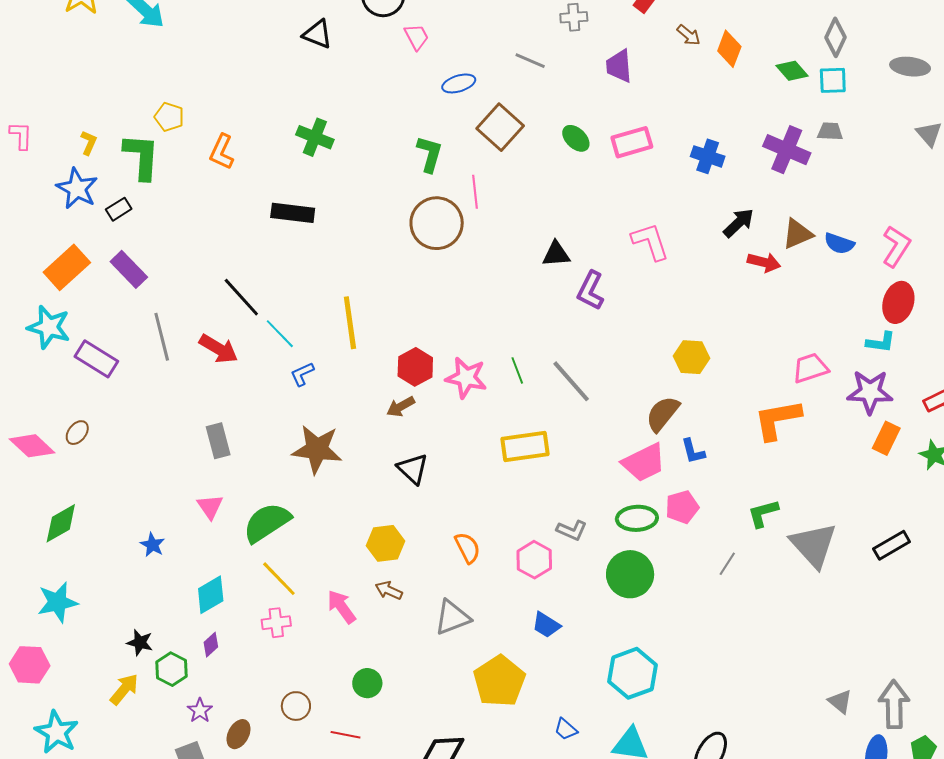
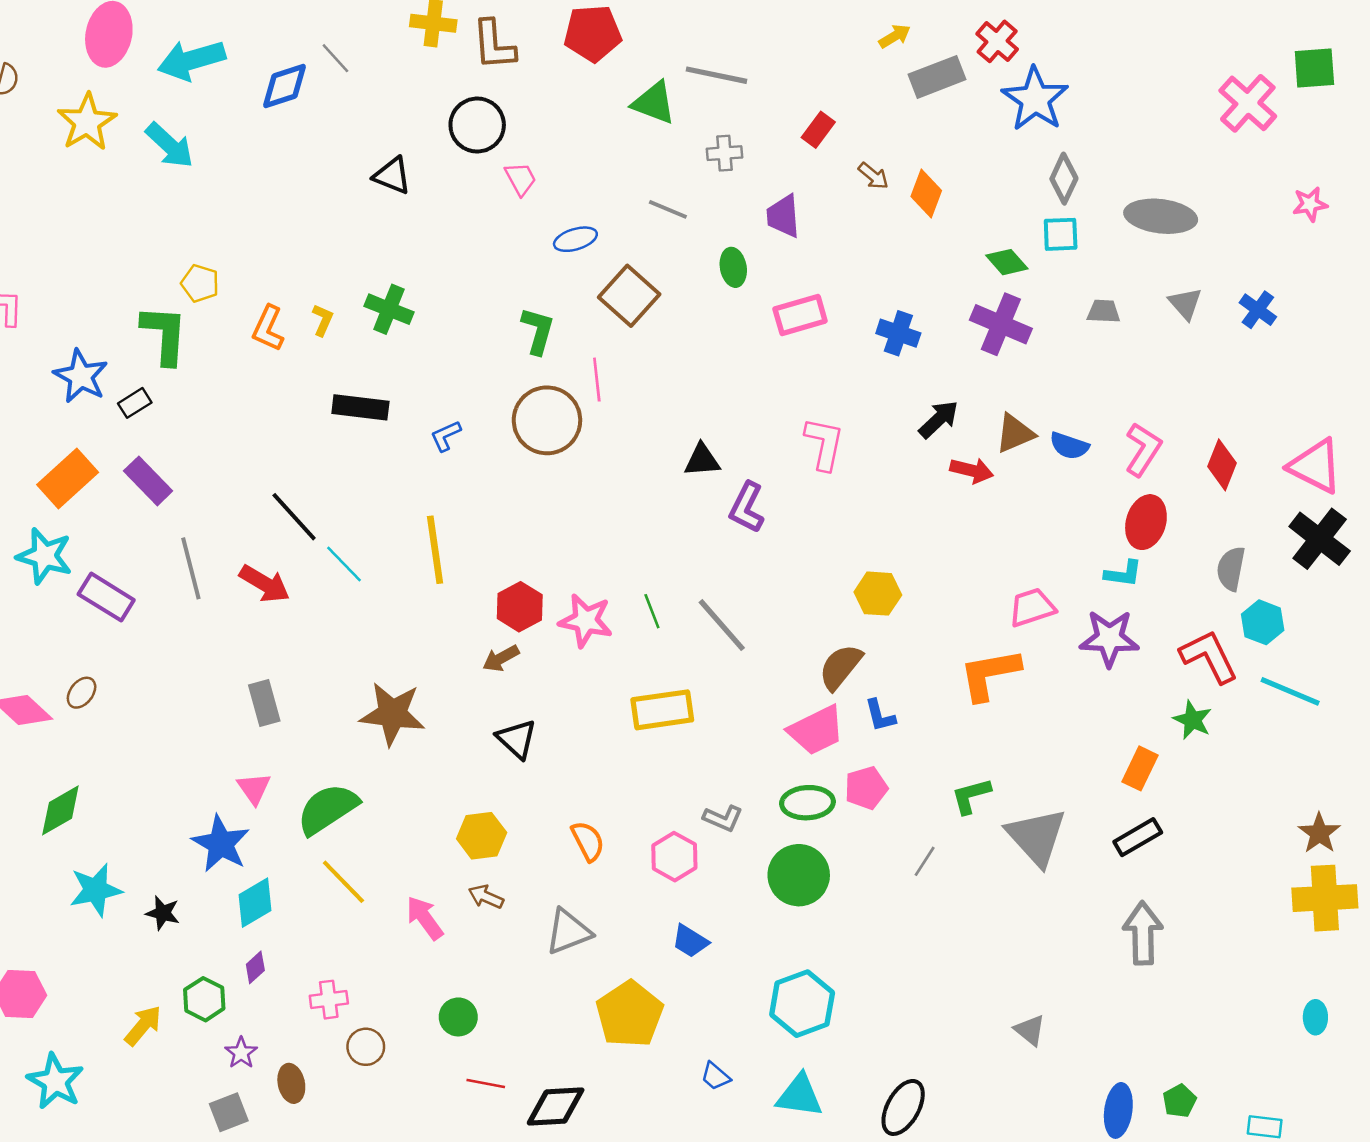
gray ellipse: (910, 67) -> (1161, 216), size x1.4
green diamond: (792, 71) -> (1007, 262), moved
gray trapezoid: (830, 131) -> (1104, 311), moved
green ellipse: (576, 138) -> (733, 267), moved, turned 36
yellow L-shape: (89, 143) -> (323, 320), moved
pink L-shape: (650, 242) -> (824, 444), turned 30
blue L-shape: (302, 374) -> (446, 436), moved
orange rectangle: (886, 438) -> (1140, 768), moved
blue star: (152, 545) -> (221, 844), moved, size x1.8
cyan star: (58, 602) -> (96, 890), moved
pink cross: (276, 623) -> (329, 1000), moved
black star: (140, 643) -> (163, 913), moved
gray triangle: (840, 702) -> (1030, 1030), moved
gray arrow: (894, 704) -> (1143, 933), moved
brown ellipse: (239, 734) -> (291, 1083), turned -40
red line: (346, 735) -> (486, 1083), moved

